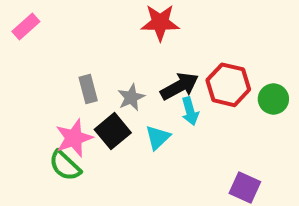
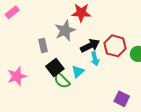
gray star: (131, 97) -> (65, 31), moved, size x1.5
pink star: (74, 138) -> (17, 76), moved
green semicircle: (65, 166) -> (62, 81), moved

